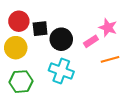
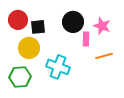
black circle: (61, 39) -> (73, 22), moved
pink rectangle: (91, 41) -> (86, 39), turned -56
yellow circle: (16, 48) -> (29, 48), moved

